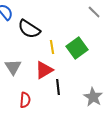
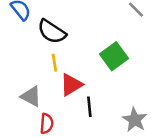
yellow line: (52, 47) -> (54, 63), moved
gray triangle: (13, 67) -> (31, 96), moved, turned -30

